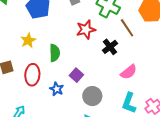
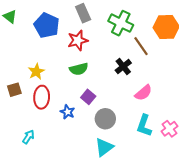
red star: (86, 30) -> (78, 40), moved
yellow star: (28, 40) -> (36, 72), moved
green semicircle: (55, 53) -> (79, 69), moved, turned 78

